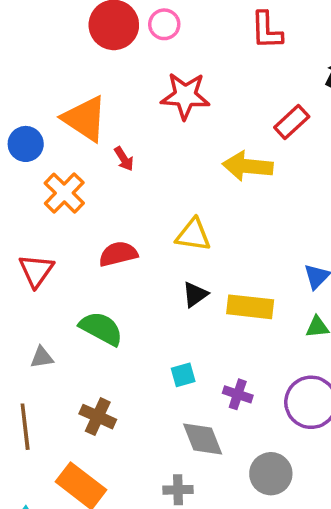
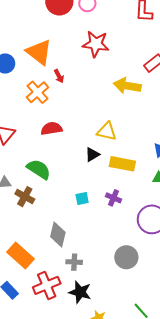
orange cross: (64, 193) -> (37, 92), moved
yellow triangle: (193, 235) -> (107, 131), moved
purple cross: (238, 394) -> (114, 198), moved
brown cross: (98, 417) -> (25, 197), moved
gray diamond: (203, 439) -> (58, 234), moved, turned 30

